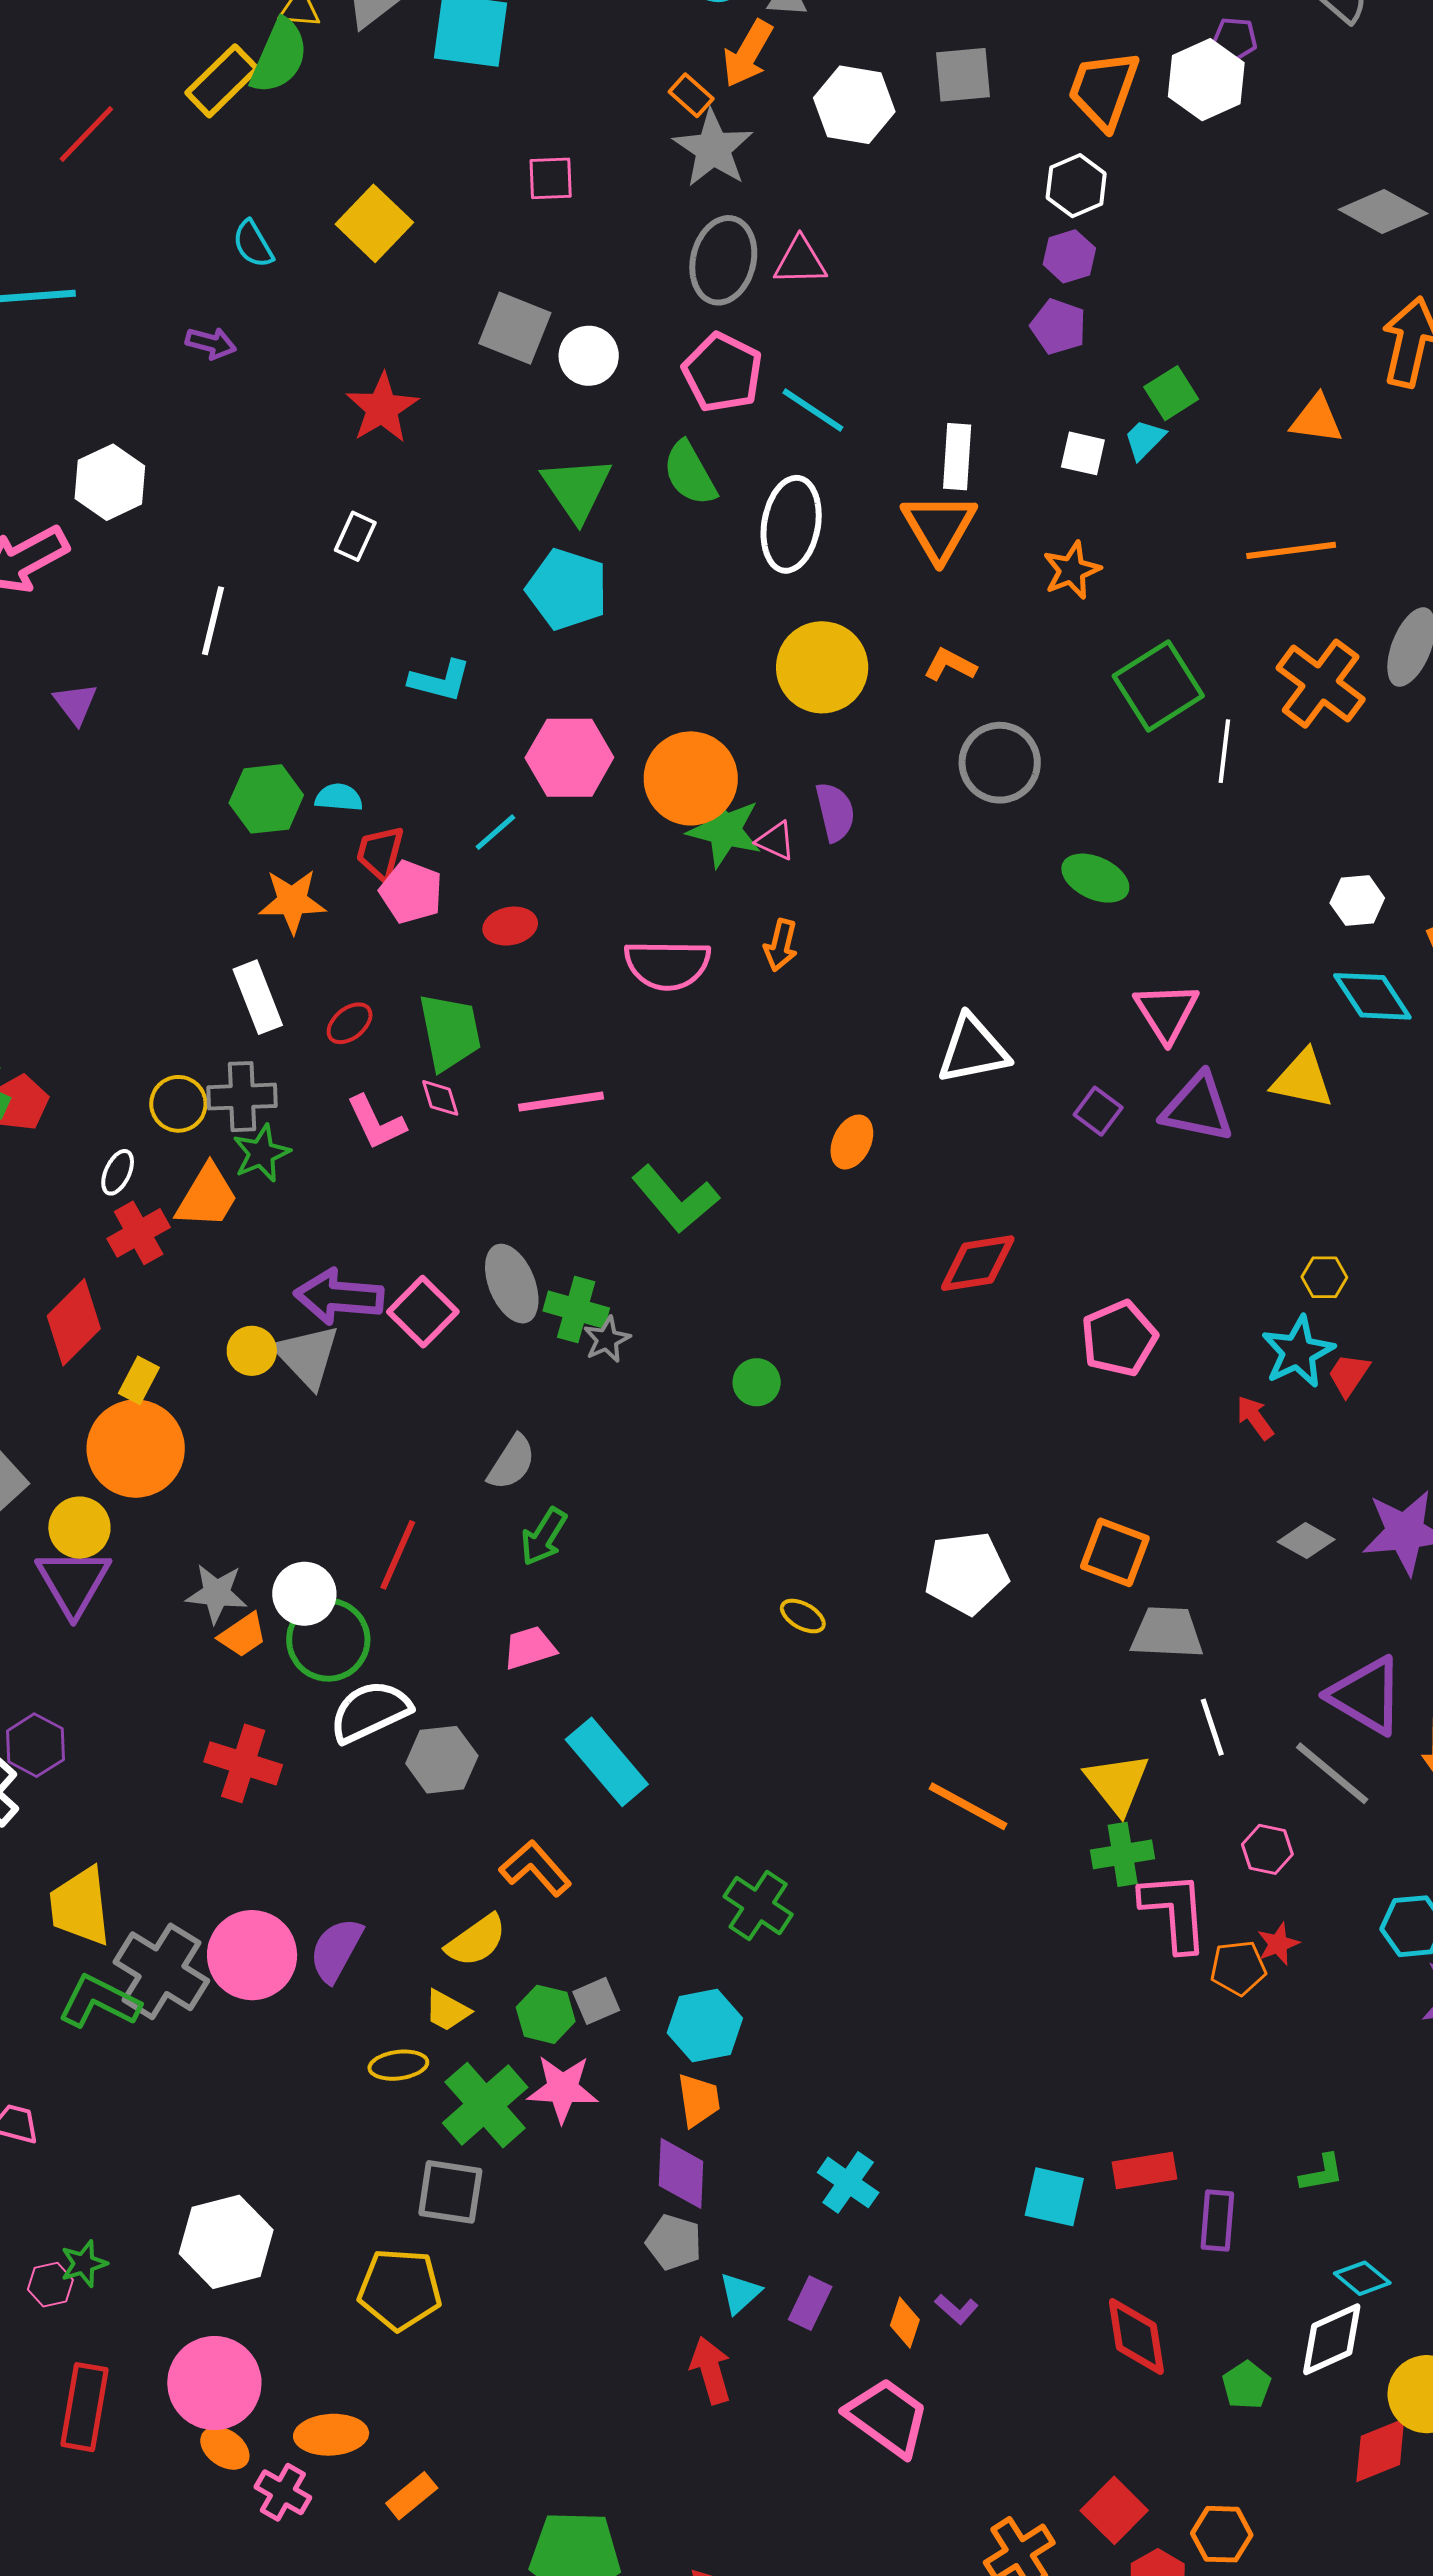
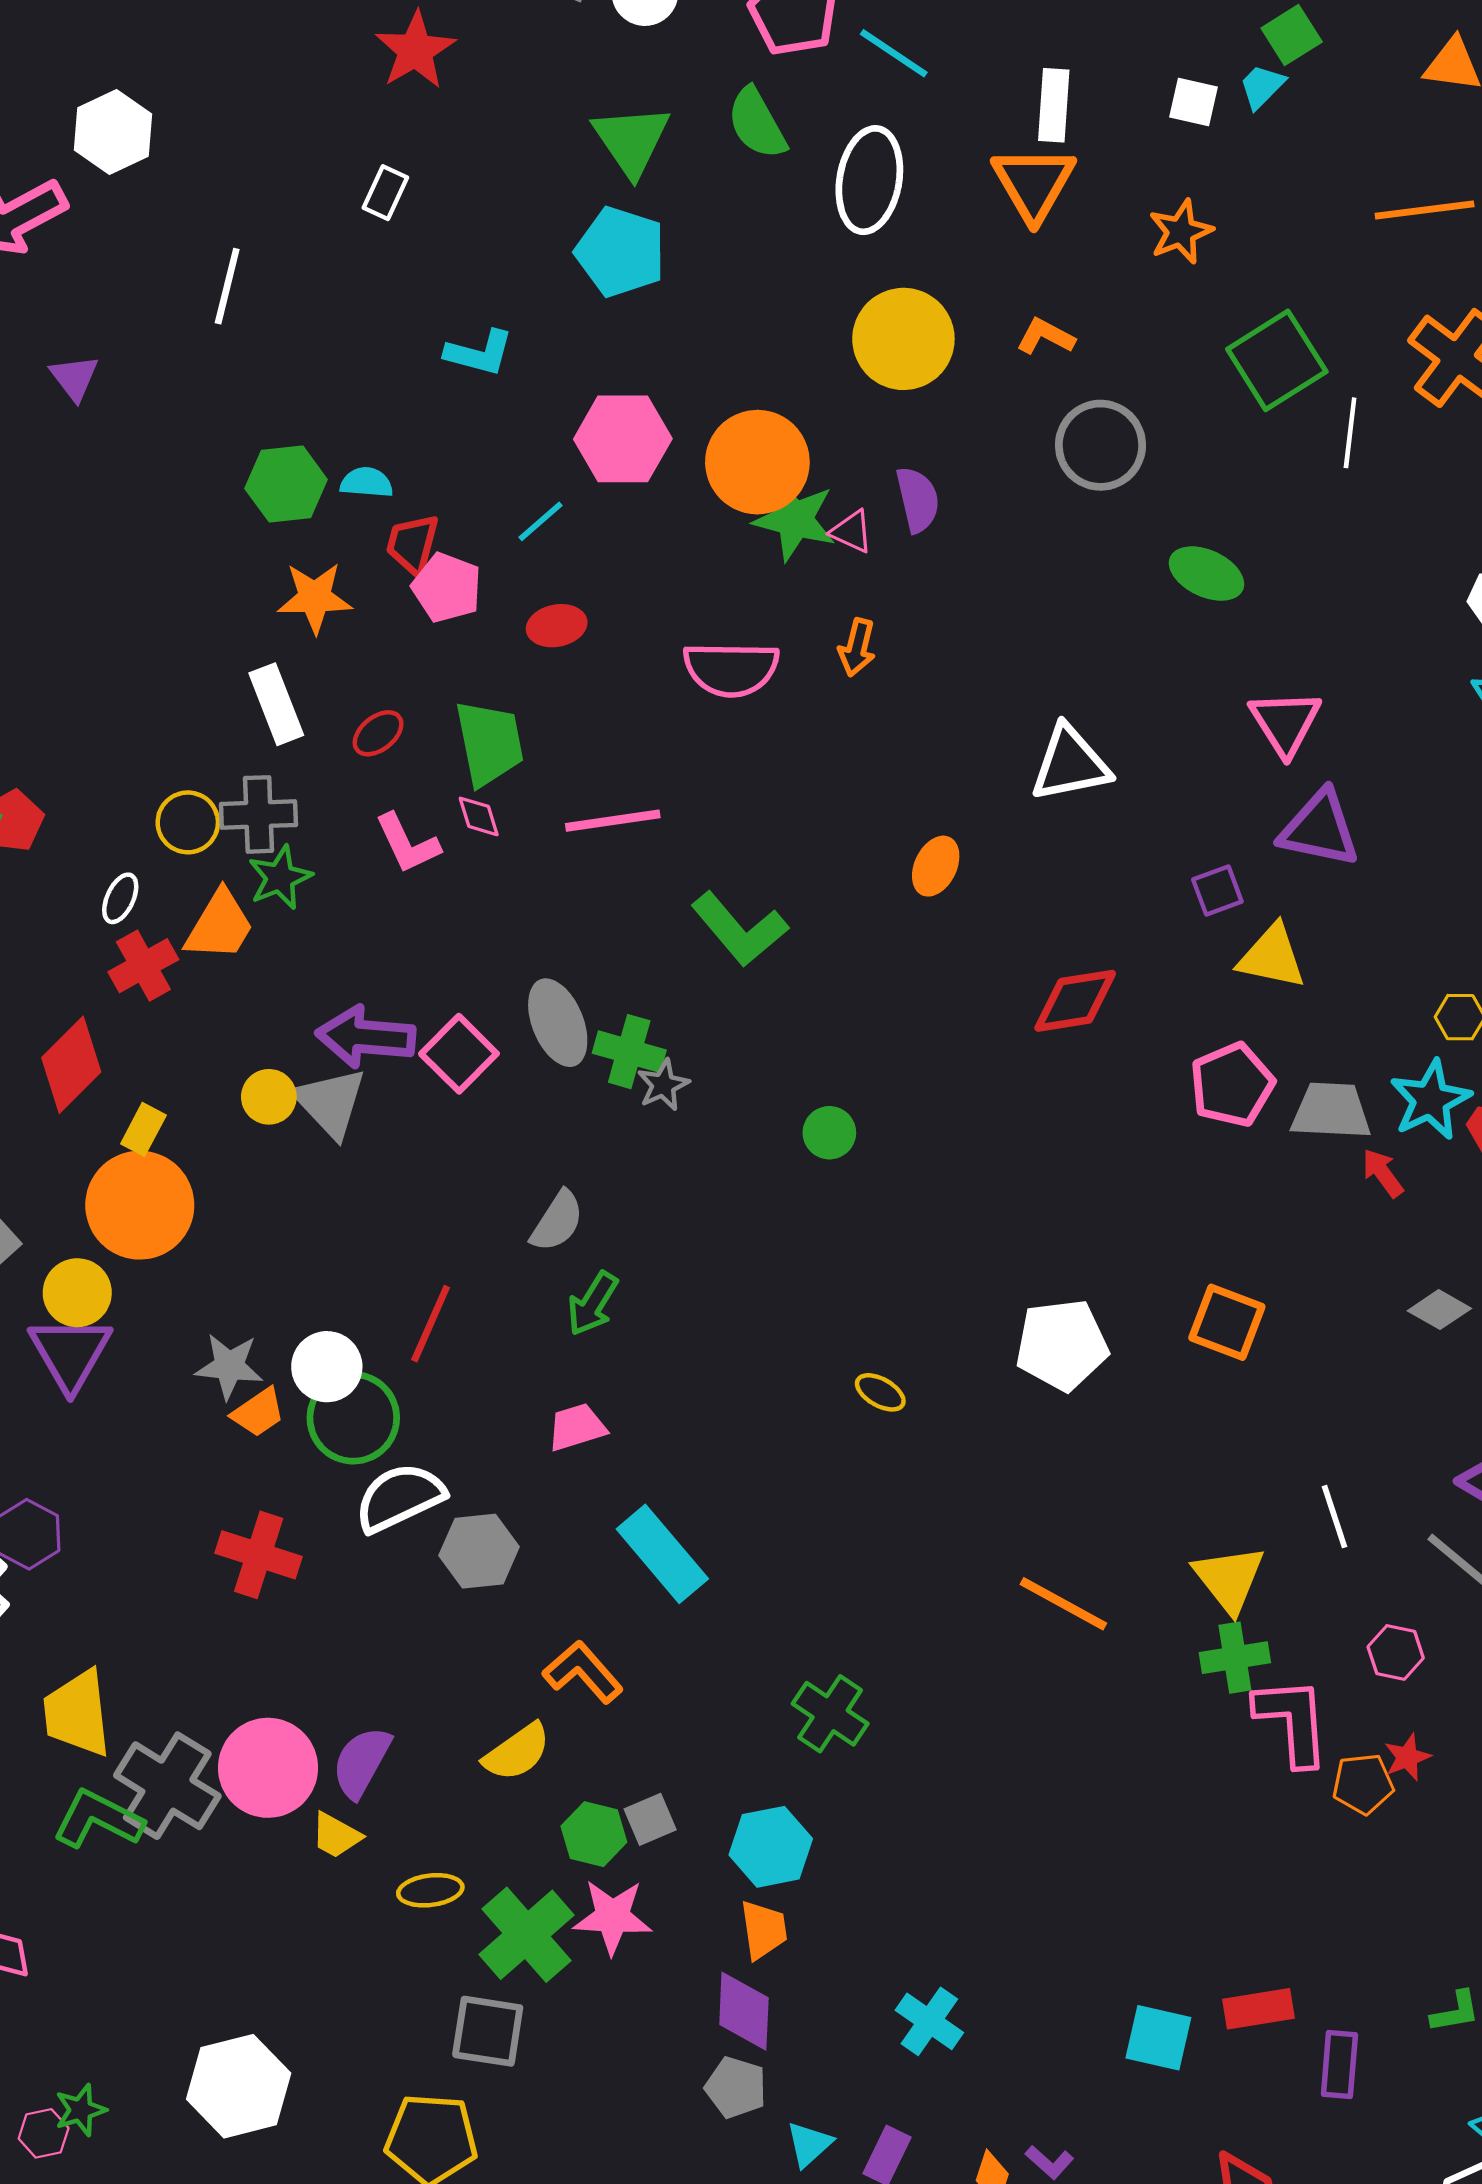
yellow triangle: (1303, 1079) -> (1272, 957), moved
purple square: (1098, 1111) -> (1217, 891), moved, turned 33
gray trapezoid: (1167, 1633) -> (1331, 1111), moved
yellow trapezoid: (447, 2011) -> (336, 1835), moved

